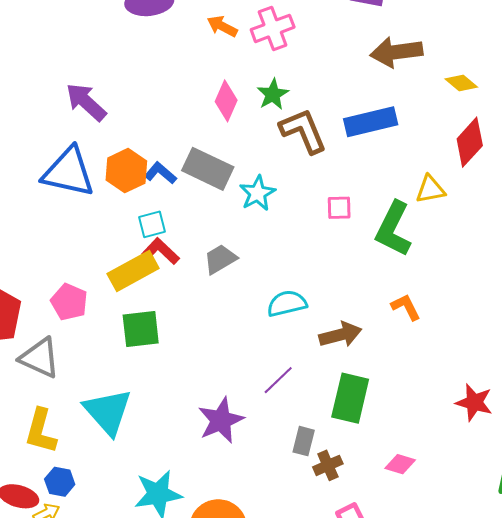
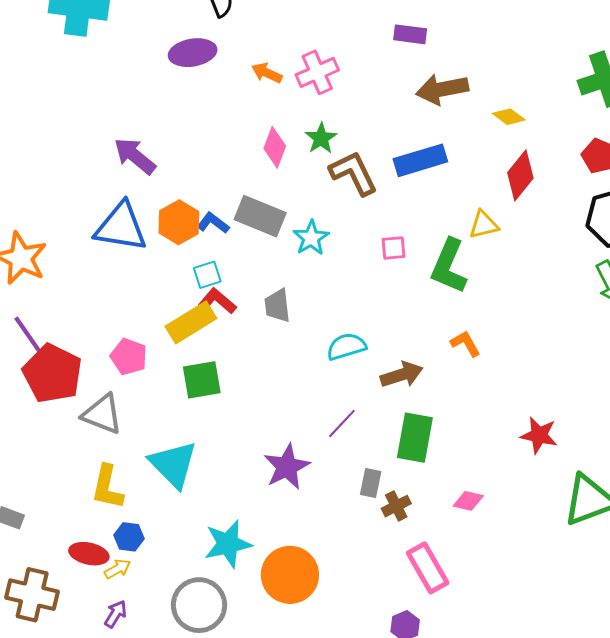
gray trapezoid: (220, 259) -> (277, 306), turned -63

